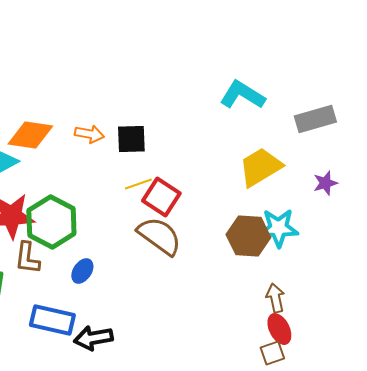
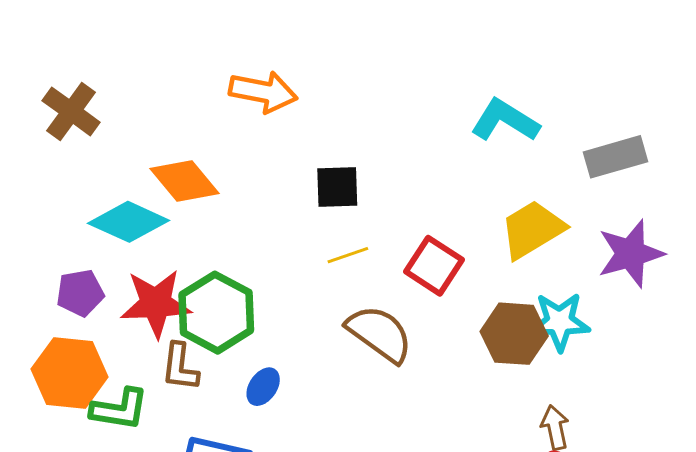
orange arrow: (89, 134) -> (263, 92), moved, size x1.5
orange diamond: (30, 135) -> (184, 181), turned 42
purple star: (325, 183) -> (631, 254), size x1.8
red square: (161, 197) -> (434, 266), moved

